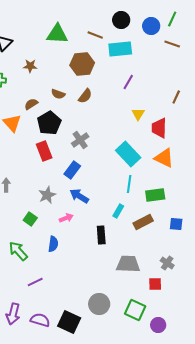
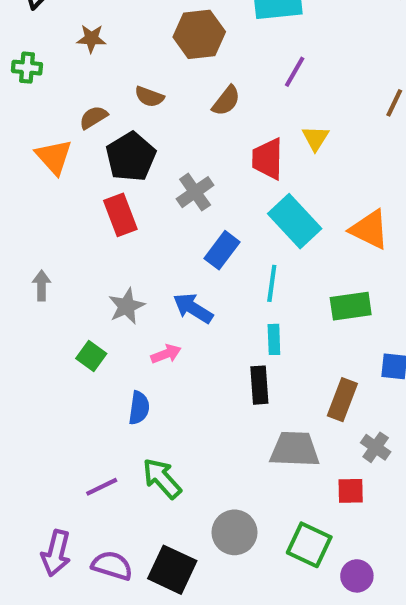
brown semicircle: (85, 96) -> (226, 101), moved
red trapezoid: (159, 128) -> (268, 159), moved
blue rectangle: (72, 170) -> (222, 250), moved
cyan line: (129, 184) -> (272, 283), moved
cyan rectangle: (118, 211) -> (274, 339), turned -32
brown rectangle: (143, 222) -> (342, 400), moved, turned -42
black rectangle: (101, 235) -> (259, 385), moved
green arrow: (18, 251) -> (162, 478), moved

